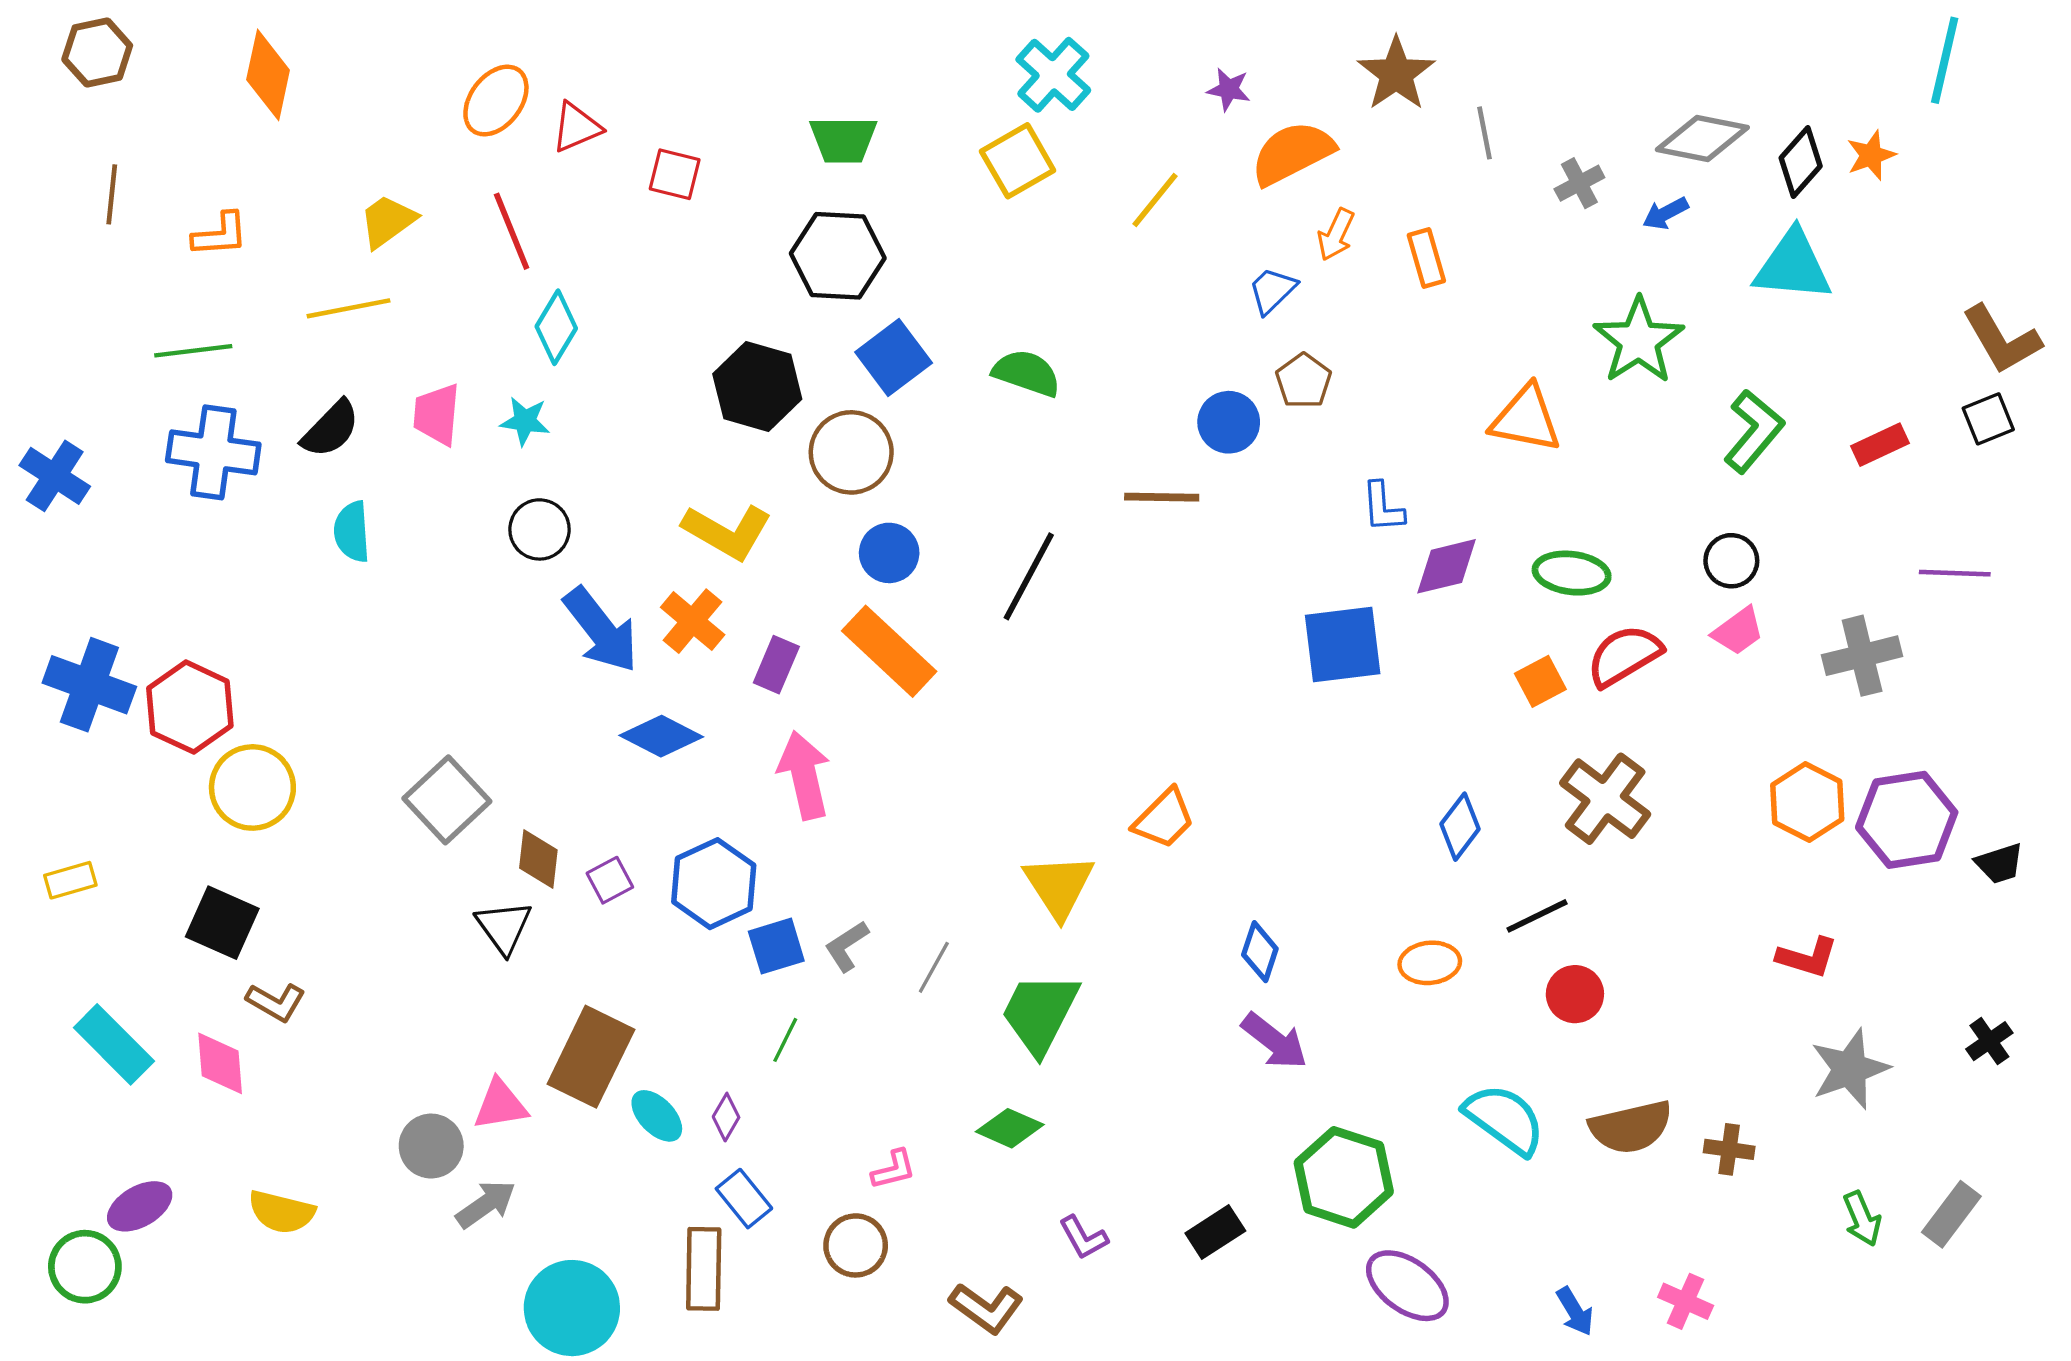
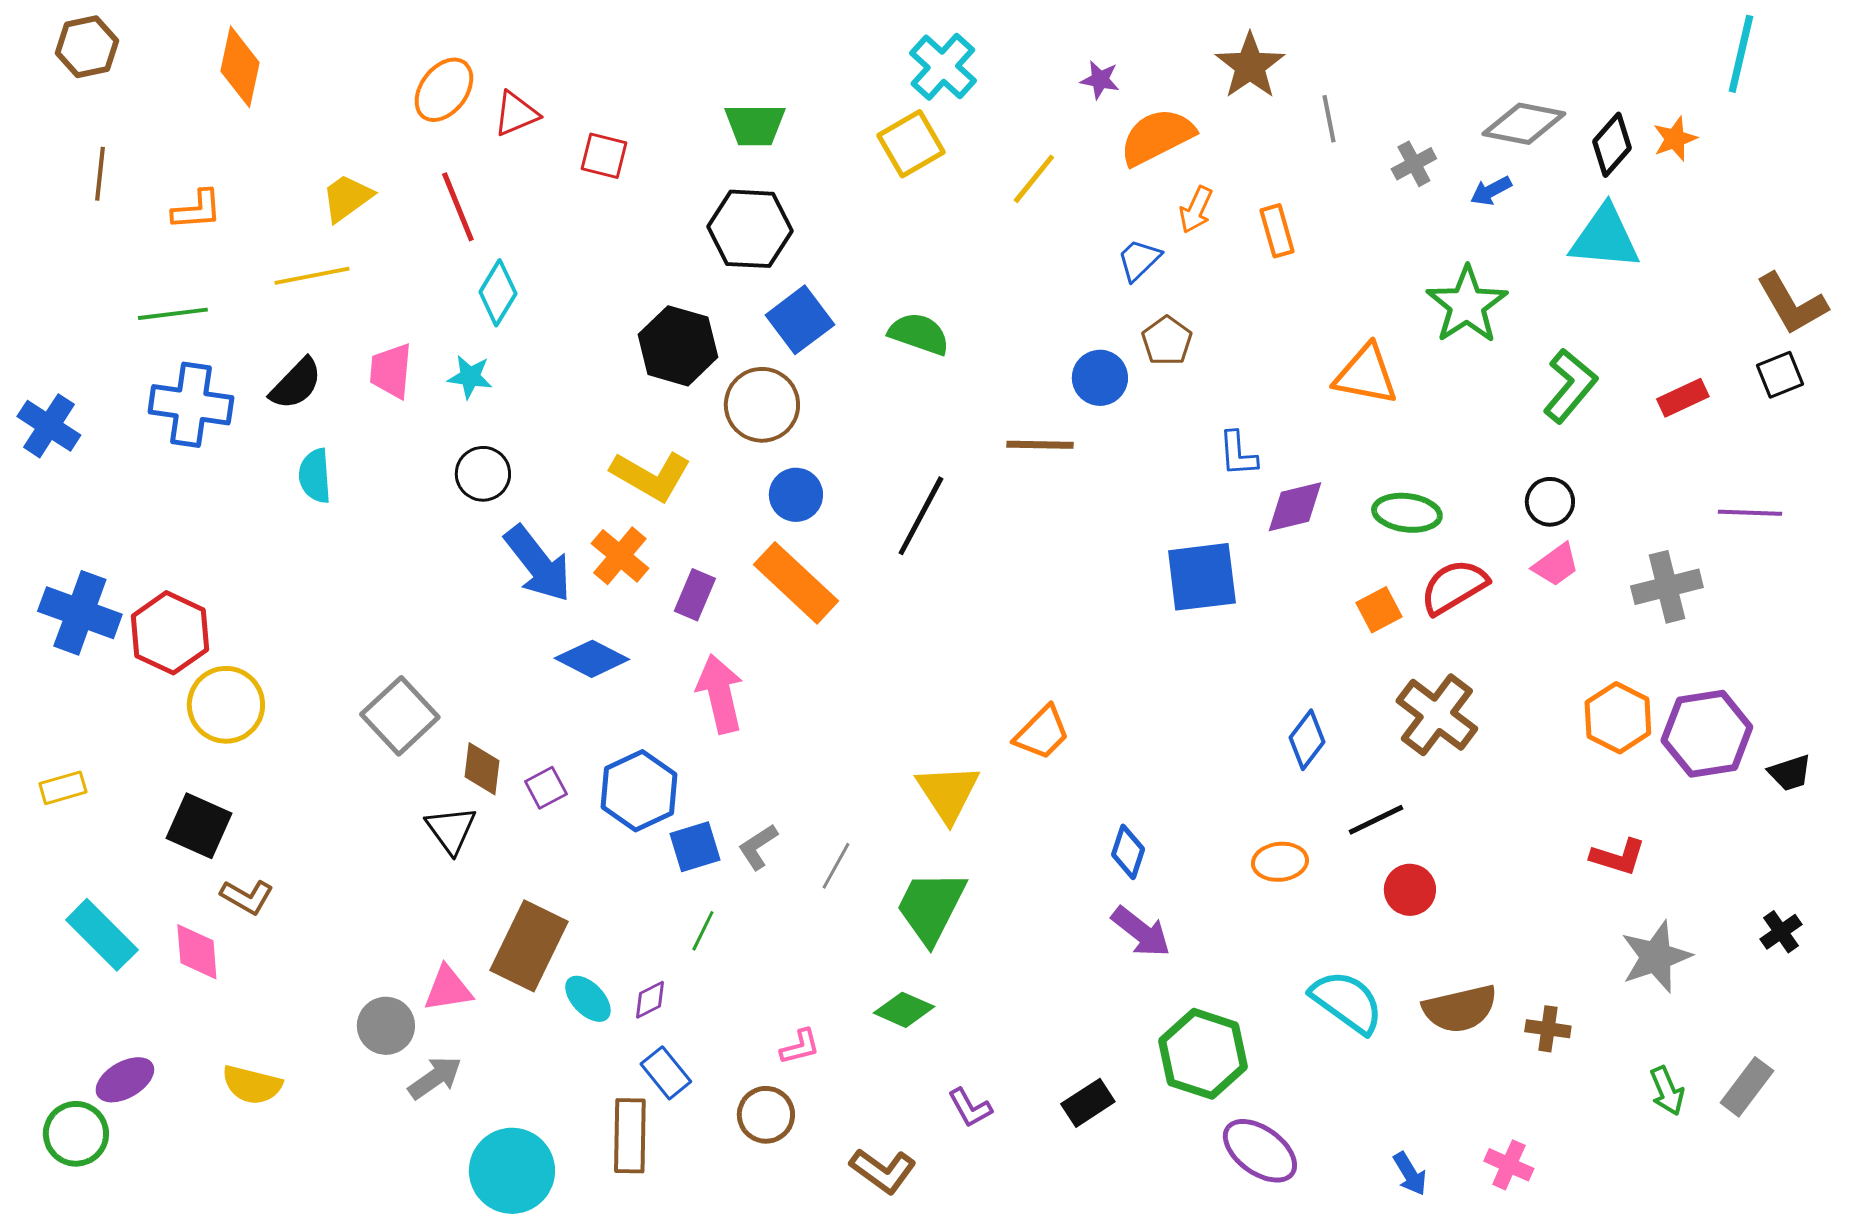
purple diamond: (726, 1117) -> (650, 1000), turned 33

